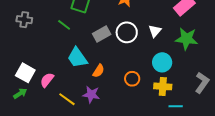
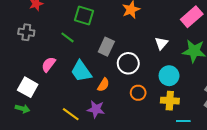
white circle: (127, 32) -> (128, 63), moved
gray rectangle: (102, 34) -> (106, 47), turned -36
pink semicircle: (47, 80) -> (48, 64), moved
green arrow: (20, 94) -> (22, 109), turned 48

